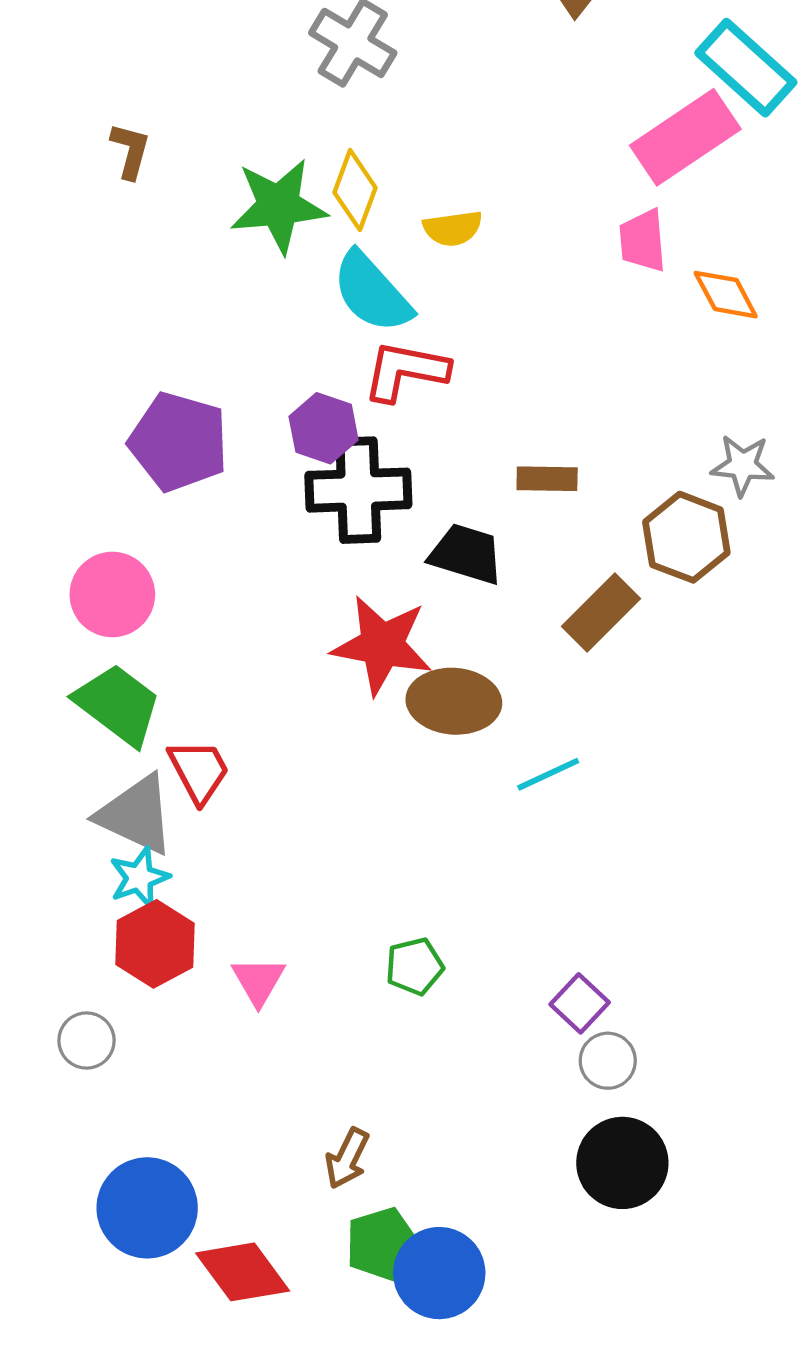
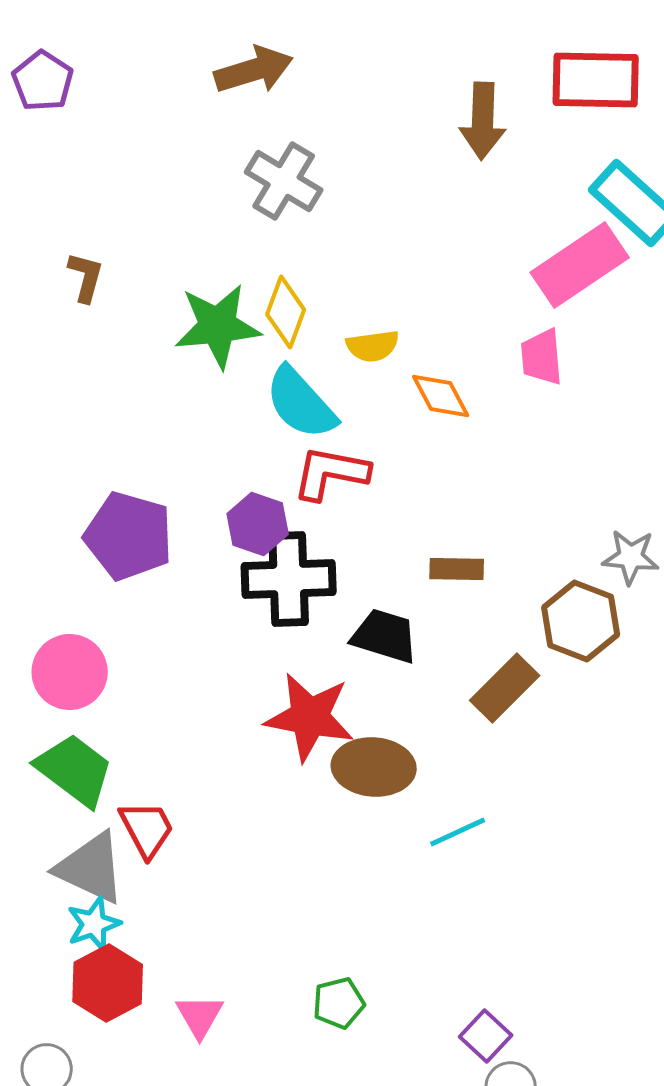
orange diamond: (726, 295) -> (441, 396), moved

